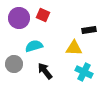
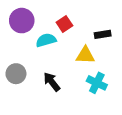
red square: (43, 15) -> (64, 24), moved, turned 32
cyan semicircle: (34, 46) -> (46, 40), moved

